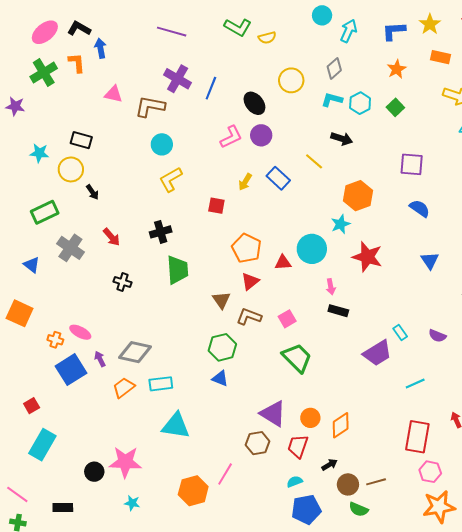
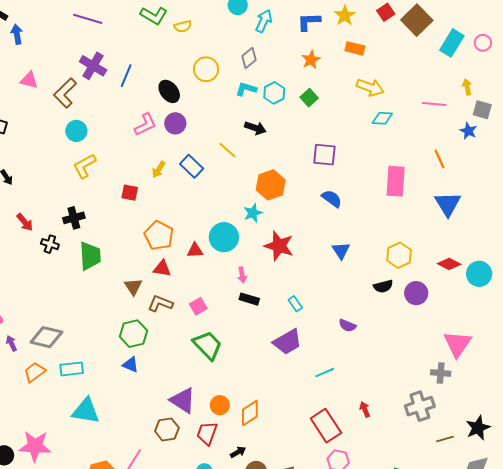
brown L-shape: (150, 106) -> (65, 93), turned -56
red triangle: (250, 281) -> (162, 268), turned 48
black cross: (122, 282) -> (50, 244), moved
cyan rectangle: (400, 333) -> (295, 304), moved
red rectangle: (417, 437) -> (326, 426), turned -44

